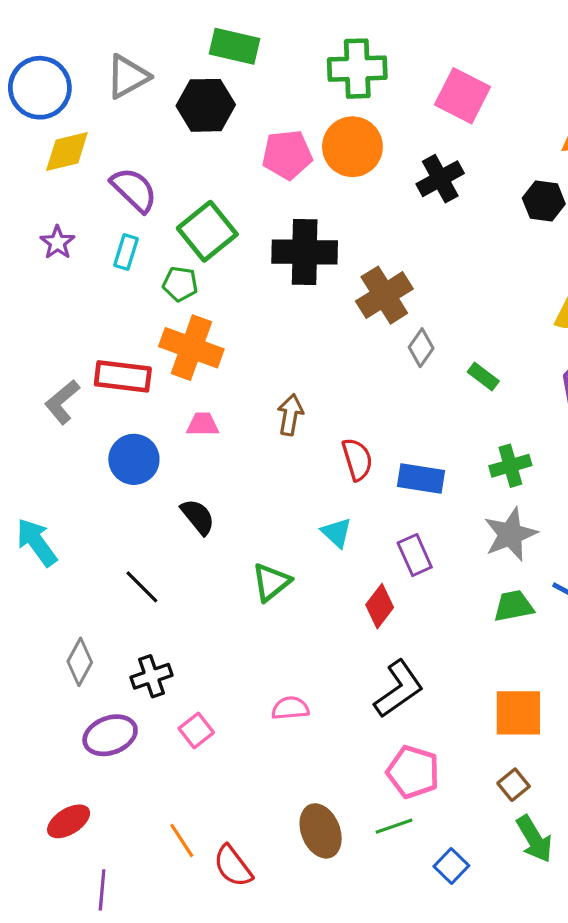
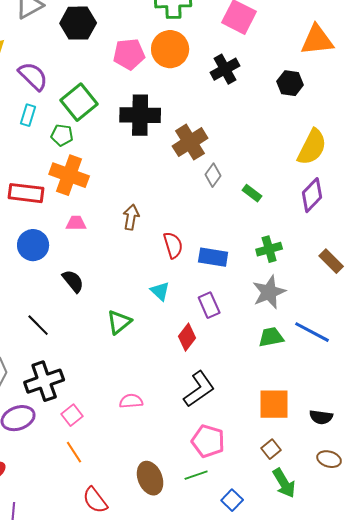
black cross: (152, 676) -> (44, 381), size x1.5
orange line: (182, 841) -> (74, 452), moved

